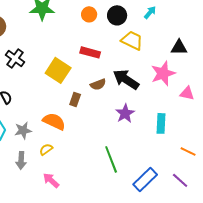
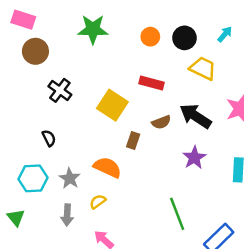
gray star: (23, 130) -> (70, 178), turned -30

